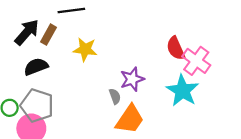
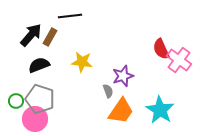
yellow star: (85, 49) -> (82, 62), moved
cyan star: (182, 91) -> (160, 110), moved

